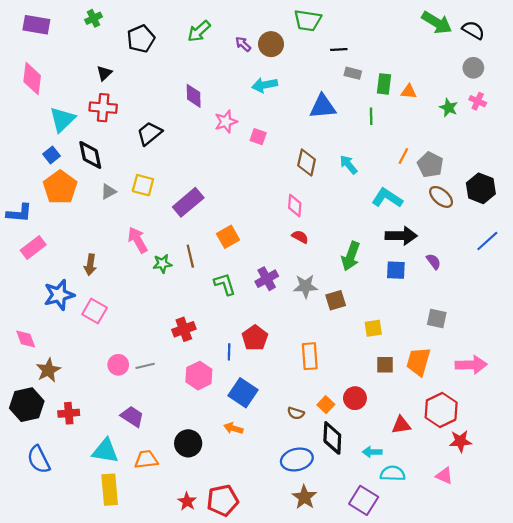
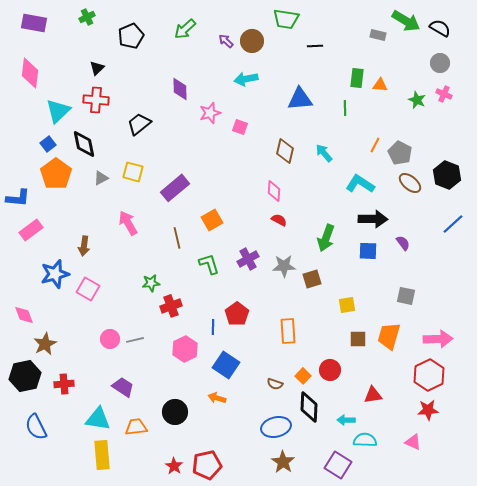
gray rectangle: (353, 73) -> (378, 35), moved
green star: (162, 264) -> (151, 283), moved
red hexagon: (441, 410) -> (429, 375), moved

